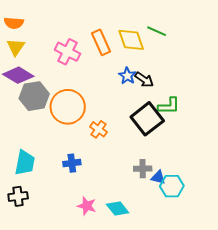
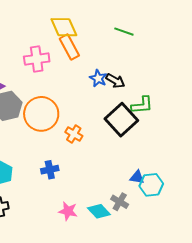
yellow diamond: (131, 40) -> (64, 27), moved
pink cross: (67, 52) -> (37, 59), turned -30
gray cross: (143, 169) -> (120, 202), moved, turned 36

